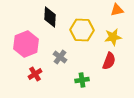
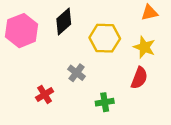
black diamond: (50, 17) -> (64, 22), turned 45
yellow star: (113, 37) -> (144, 47), turned 30
pink hexagon: (26, 44) -> (22, 31), moved

